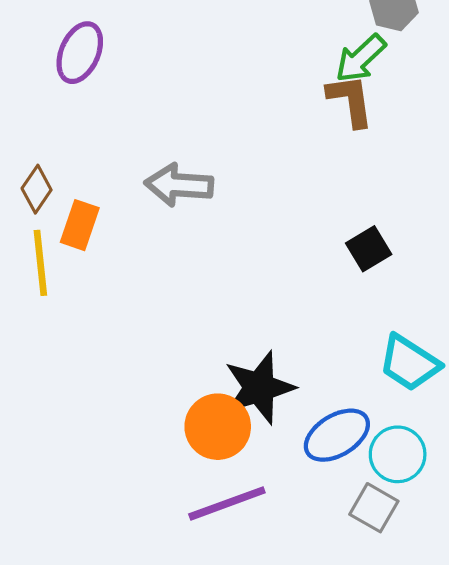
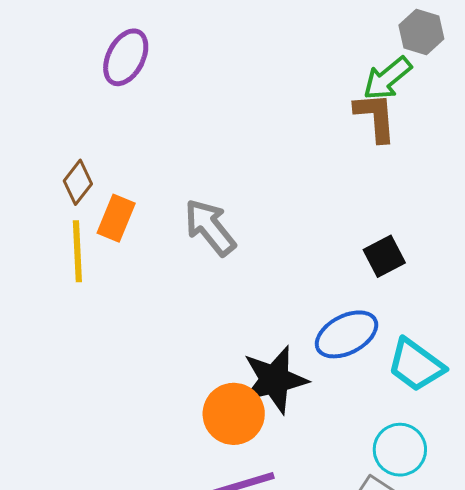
gray arrow: (179, 185) -> (210, 227), moved, turned 44
blue ellipse: (337, 435) -> (347, 334), moved

